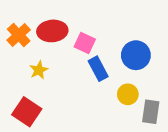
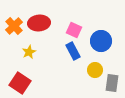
pink square: (85, 43) -> (74, 30), moved

